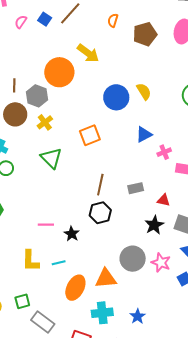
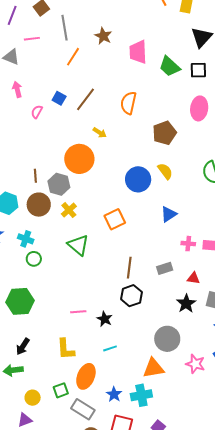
blue square: (45, 19) -> (59, 98), moved
orange semicircle: (113, 20) -> (129, 103), size x1.6
brown pentagon: (145, 34) -> (164, 133), moved
yellow arrow: (88, 53) -> (100, 133), moved, size x0.6
pink cross: (164, 152) -> (188, 244), moved, turned 32
cyan line: (59, 263) -> (110, 348), moved
pink star: (161, 263) -> (195, 364), moved
orange triangle: (106, 278) -> (153, 368), moved
orange ellipse: (75, 288) -> (86, 376), moved
blue star: (138, 316) -> (114, 394), moved

